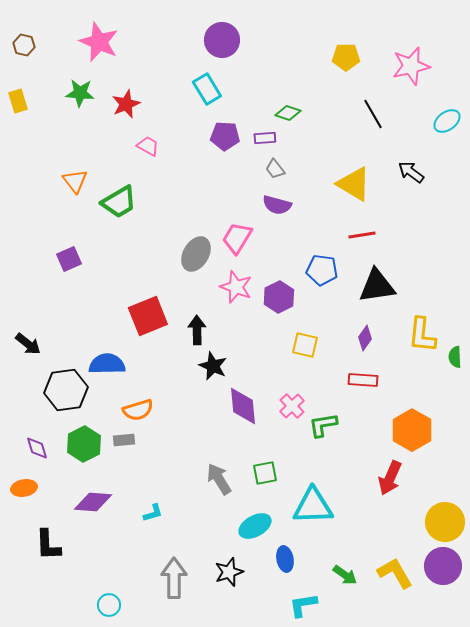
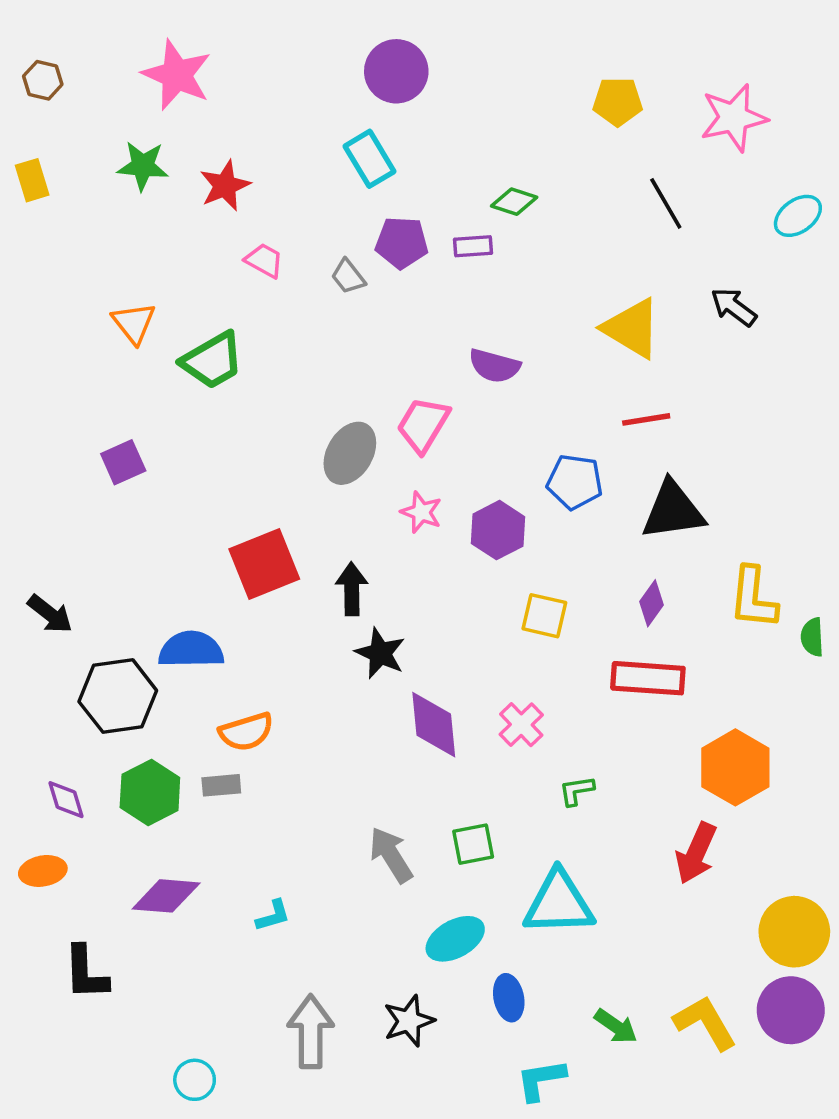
gray trapezoid: (275, 169) -> (348, 277), moved
pink star: (236, 287) -> (421, 512), size x0.7
red rectangle: (363, 380) -> (648, 678), size x1.4
green L-shape: (323, 425) -> (577, 791), moved, size x0.7

